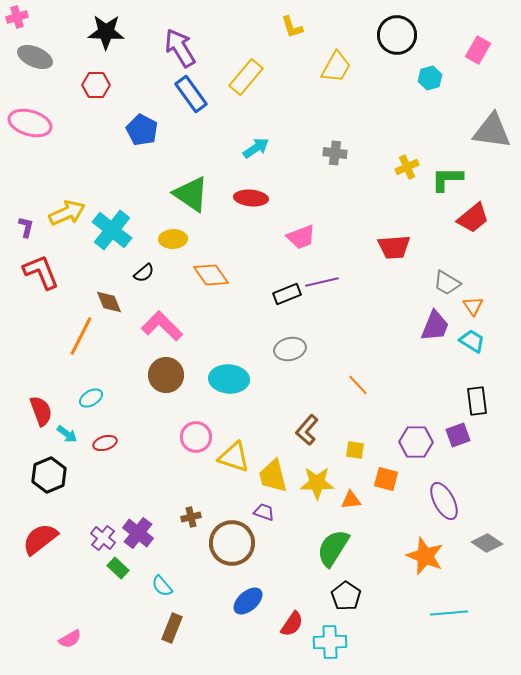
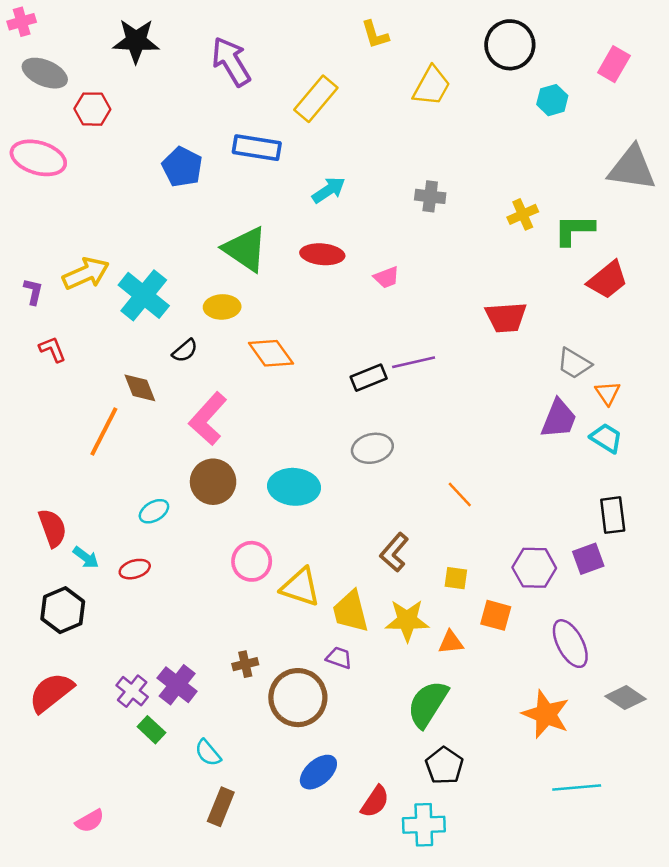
red hexagon: (96, 85) -> (92, 109), moved
blue rectangle: (191, 94) -> (257, 148), moved, turned -45
pink trapezoid: (301, 237) -> (387, 277), moved, size x0.7
red L-shape: (41, 272) -> (52, 349), size x0.6
pink L-shape: (162, 326) -> (208, 419), turned -93
cyan ellipse: (91, 398) -> (154, 511), moved

